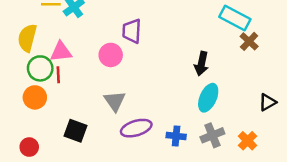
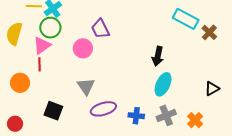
purple trapezoid: (132, 31) -> (100, 29), turned -30
brown cross: (249, 41) -> (209, 32), moved
pink triangle: (61, 52) -> (42, 45), turned -30
green circle: (40, 68) -> (50, 28), moved

